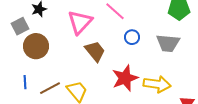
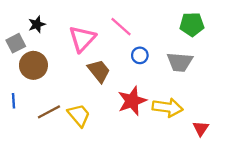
blue line: (25, 82) -> (14, 101), moved

